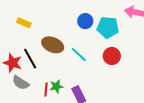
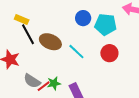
black line: (30, 59) -> (28, 34), moved
gray semicircle: (21, 83) -> (32, 81), moved
red line: (46, 89) -> (44, 86), turned 48

